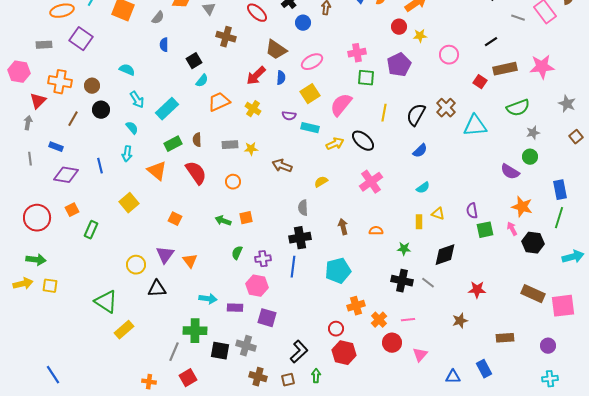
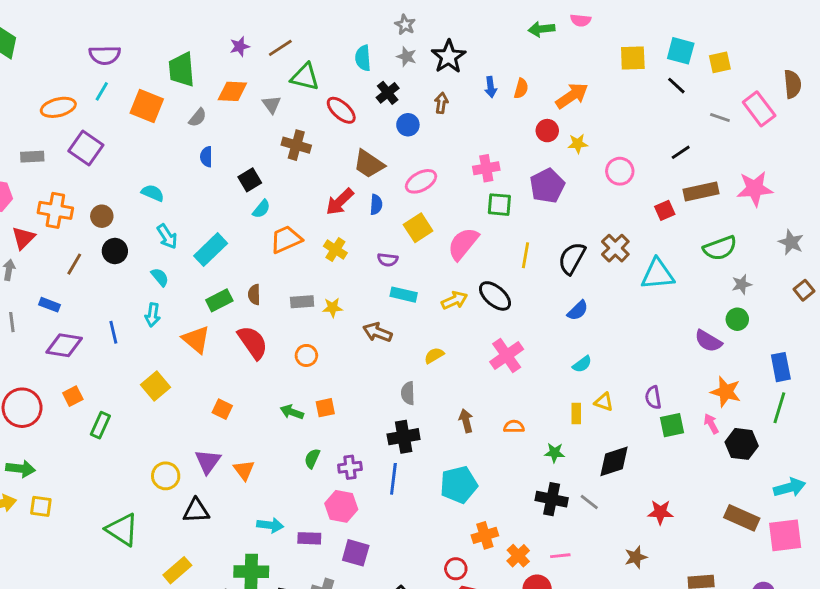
red square: (480, 82) -> (665, 210), turned 32
cyan rectangle: (310, 128) -> (404, 295), moved
cyan arrow: (573, 257) -> (790, 487), moved
yellow rectangle: (124, 330) -> (177, 570), moved

